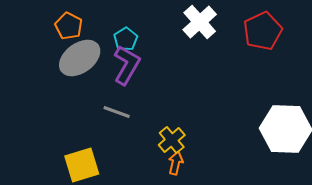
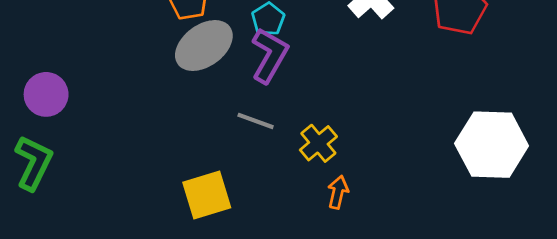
yellow cross: (172, 140) -> (318, 143), moved

